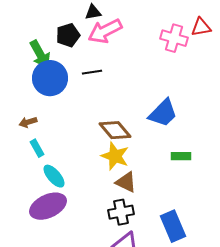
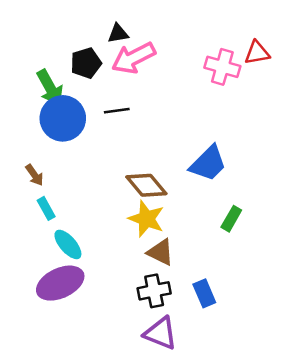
brown arrow: (28, 122) -> (34, 175), turned -108
green rectangle: (181, 156) -> (231, 219), turned -60
blue rectangle: (173, 226) -> (204, 293), moved, size x0.7

